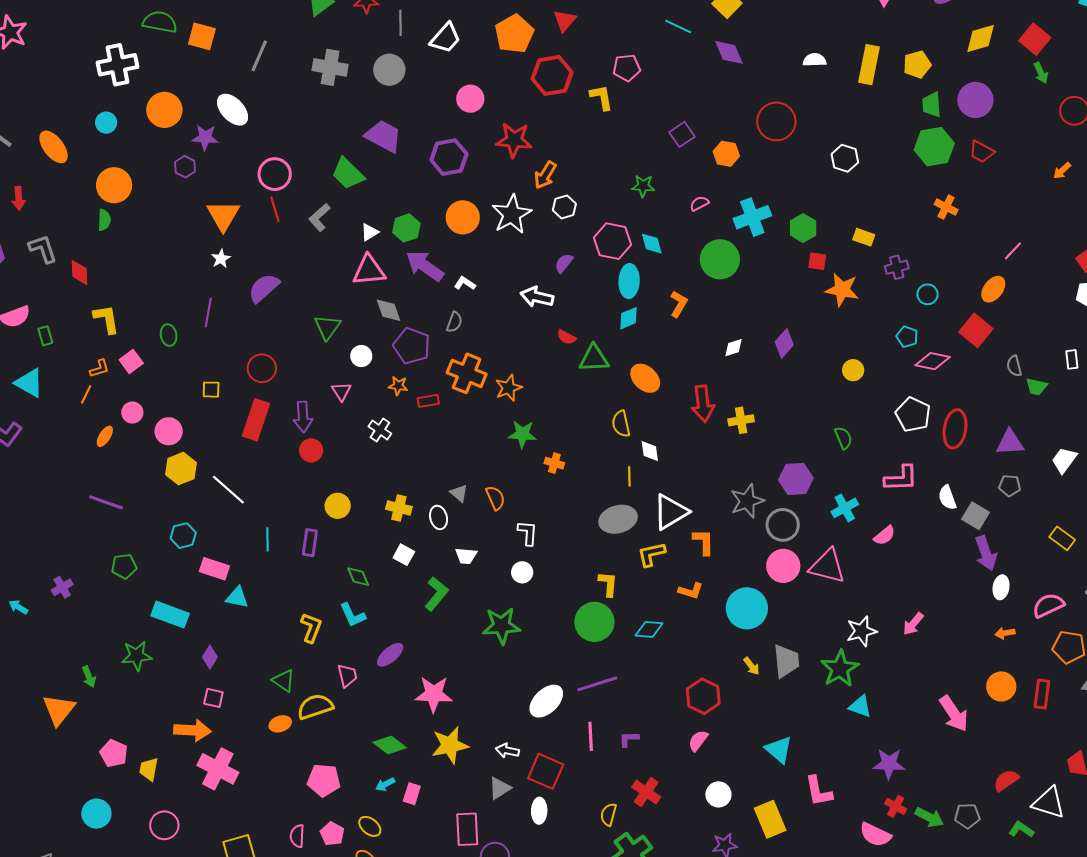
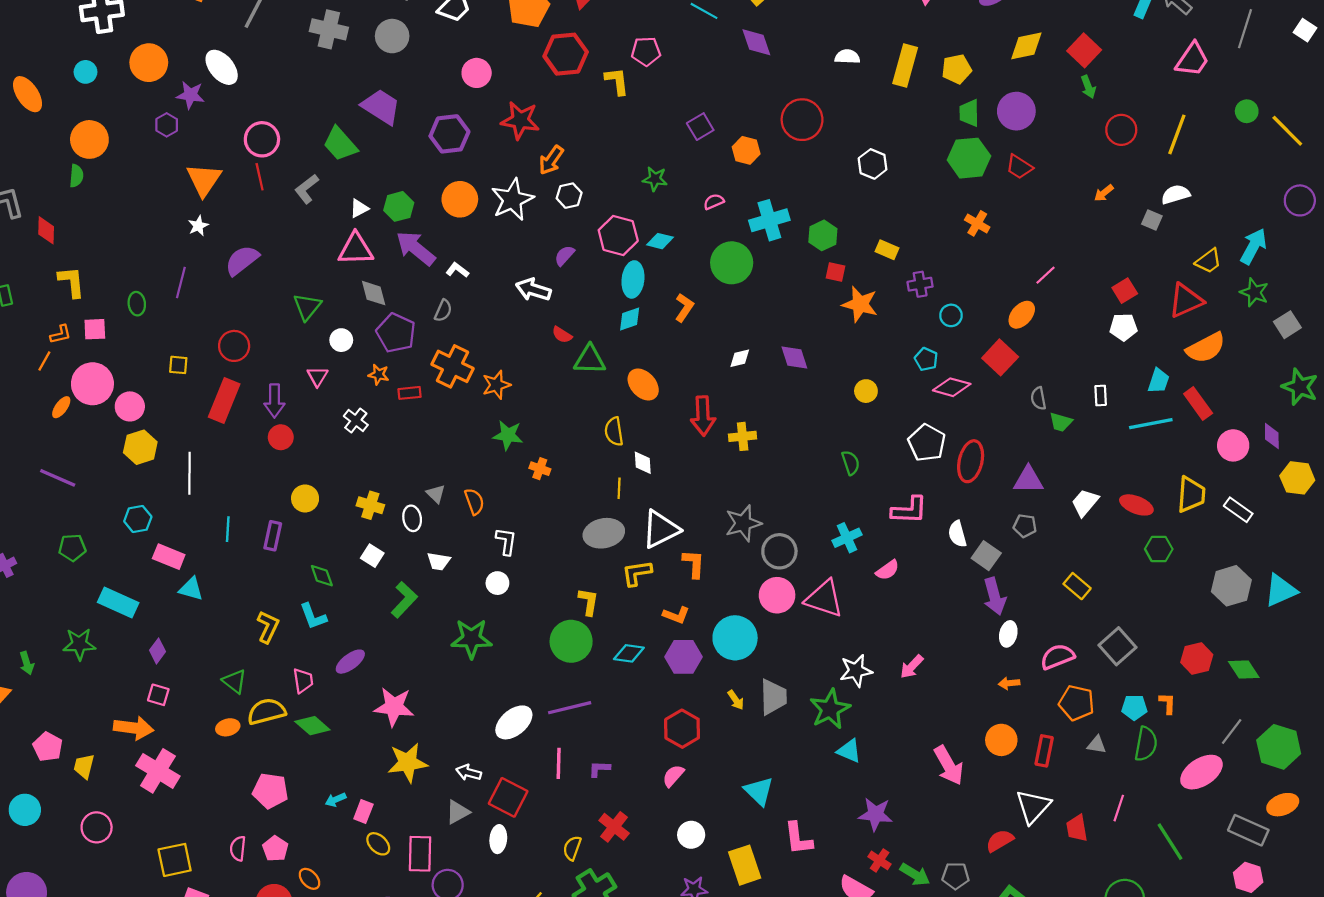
cyan diamond: (652, 244) -> (660, 241), turned -65
purple diamond: (784, 343) -> (794, 357), turned -64
pink square: (131, 361) -> (95, 329), turned 30
pink circle: (132, 413) -> (92, 384), size x1.8
purple hexagon: (796, 479) -> (684, 657), moved
white line: (228, 490) -> (189, 473), turned 45
green diamond: (390, 745) -> (312, 726), moved
white triangle: (1049, 803) -> (1033, 807), moved, turned 51
yellow ellipse: (370, 826) -> (378, 844), moved

